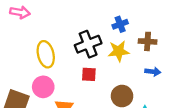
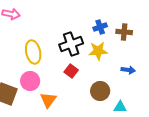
brown cross: (148, 41) -> (124, 32), moved
red square: (89, 74) -> (71, 71), turned 32

